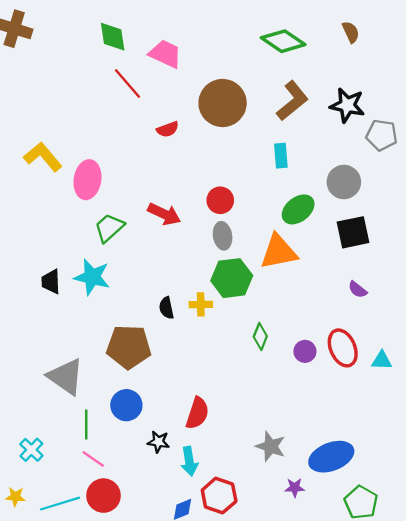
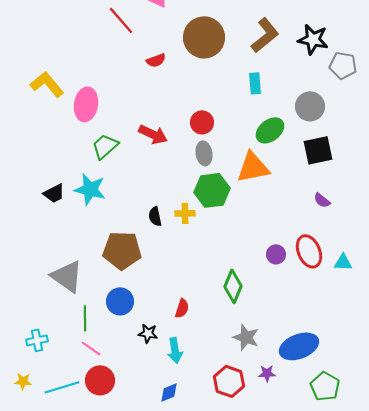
black trapezoid: (51, 282) -> (54, 193), turned -115
green diamond: (260, 336) -> (233, 286), moved, size x1.4
red semicircle: (197, 413) -> (182, 308), size x0.7
cyan cross: (31, 450) -> (37, 340), turned 35
red hexagon: (219, 496) -> (229, 381), moved

